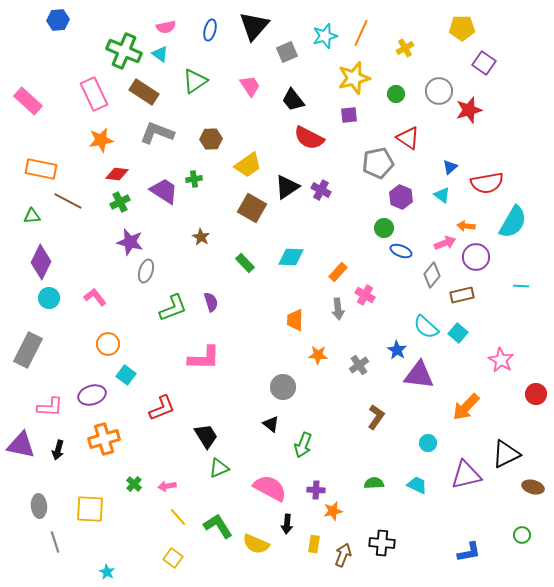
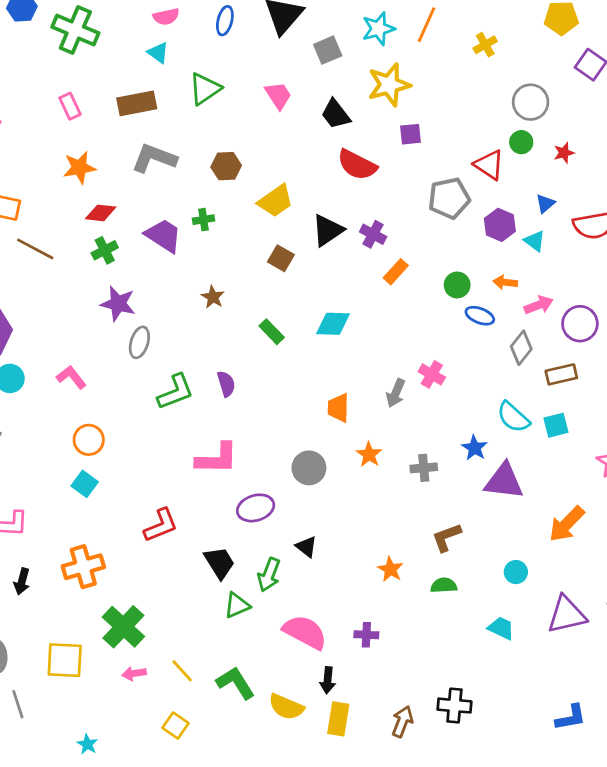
green cross: (124, 51) -> (75, 30), moved
yellow star: (354, 78) -> (389, 85), moved
brown rectangle: (144, 92) -> (137, 103), turned -44
pink rectangle: (94, 94) -> (70, 106), size x0.6
green circle: (396, 94) -> (521, 142), moved
red star: (469, 110) -> (564, 153), moved, size x0.6
purple hexagon: (401, 197) -> (500, 225), moved
brown square: (252, 208) -> (281, 258), size x0.7
orange arrow: (466, 226) -> (505, 282), moved
orange rectangle: (338, 272) -> (396, 272), moved
gray arrow: (338, 309) -> (396, 393), turned 30
cyan square: (458, 333) -> (556, 425), turned 36
orange star: (318, 355) -> (369, 455), turned 30
gray cross: (359, 365) -> (424, 468), turned 30
cyan square: (126, 375) -> (85, 484), moved
gray circle: (283, 387) -> (309, 468), moved
purple ellipse: (92, 395) -> (256, 508), moved
brown L-shape: (376, 417) -> (446, 537), turned -145
green arrow: (303, 445) -> (269, 575), moved
green semicircle: (374, 483) -> (444, 585), moved
green cross: (134, 484) -> (123, 627), size x2.0
pink arrow: (167, 486) -> (134, 673), moved
orange star: (333, 511) -> (390, 569), moved, turned -30
yellow rectangle: (314, 544) -> (338, 719), moved, size x1.4

